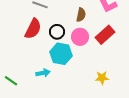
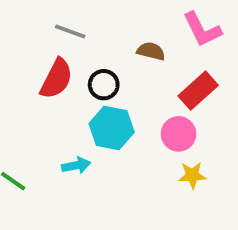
brown semicircle: (81, 15) -> (151, 51), turned -88
pink circle: (80, 37) -> (179, 134), moved

